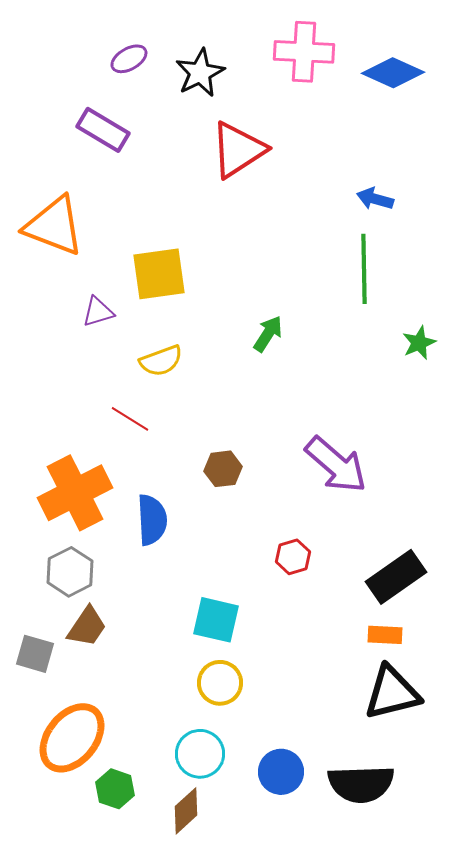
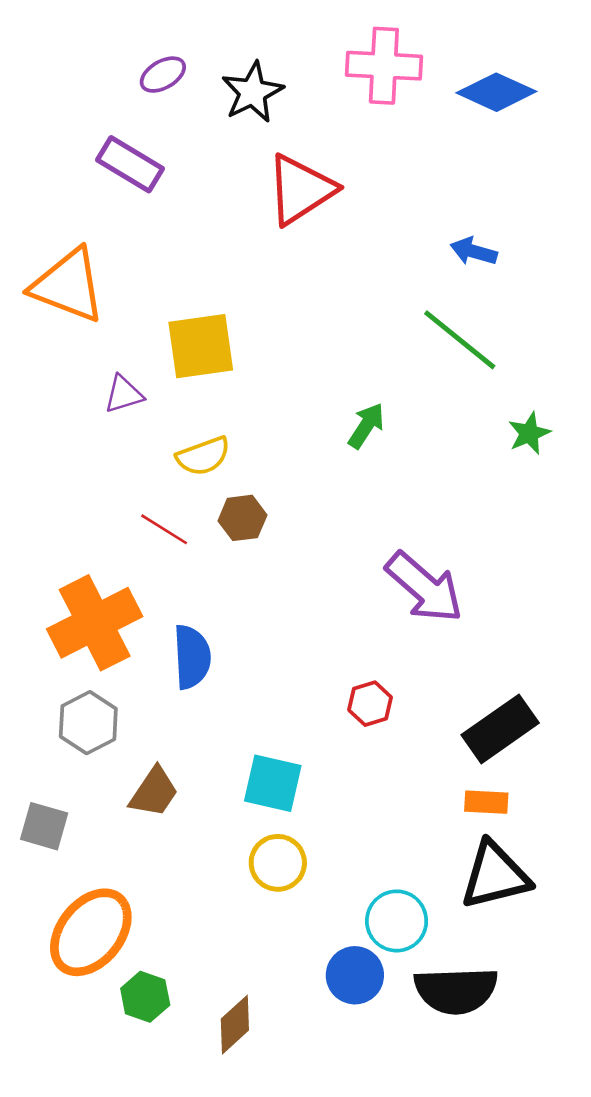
green line: (364, 269) -> (460, 340), turned -50
green arrow: (268, 334) -> (366, 426), moved
brown hexagon: (223, 469) -> (242, 518), moved
brown trapezoid: (87, 627) -> (154, 792), moved
cyan circle: (200, 754) -> (397, 921), moved

